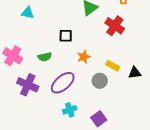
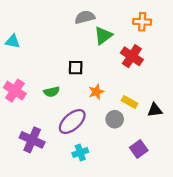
cyan triangle: (28, 13) -> (13, 41), moved
purple cross: (28, 85) -> (32, 140), moved
purple square: (99, 119) -> (139, 149), moved

